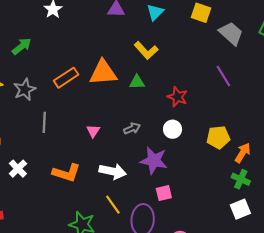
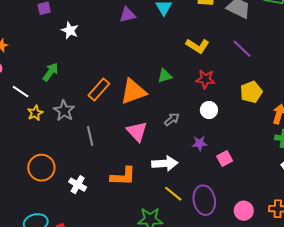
yellow L-shape: (146, 50) -> (197, 46), moved
orange triangle: (103, 73) -> (133, 92), moved
pink triangle: (93, 131) -> (137, 131), size x1.6
yellow pentagon: (218, 137) -> (251, 92), moved
purple star: (154, 161) -> (200, 143), size x0.6
pink square: (164, 193) -> (225, 159), moved

